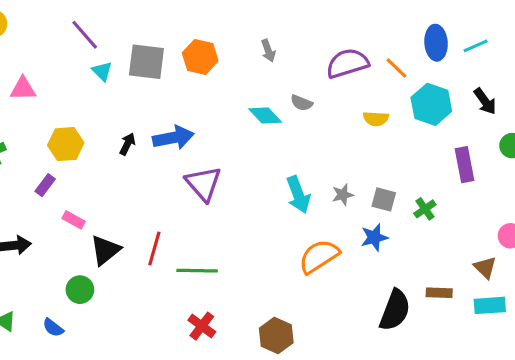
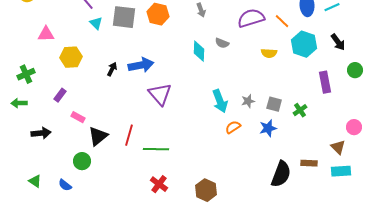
cyan diamond: (265, 116) -> (199, 51), turned 45
yellow hexagon: (66, 144) -> (71, 57), moved
orange semicircle: (319, 256) -> (233, 127), moved, size x0.6

